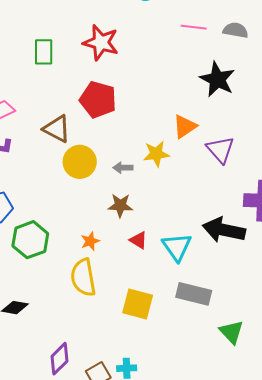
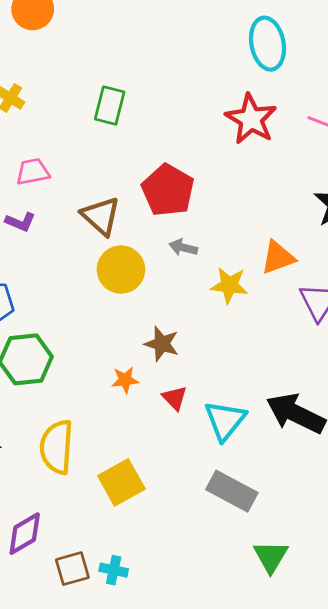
red star: (101, 43) -> (251, 119), moved
gray arrow: (123, 168) -> (183, 248), moved
orange star: (90, 241) -> (125, 380), moved
yellow semicircle: (83, 277) -> (57, 447), moved
yellow square: (138, 304) -> (121, 482), moved, turned 32

